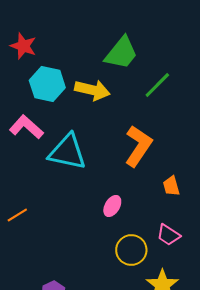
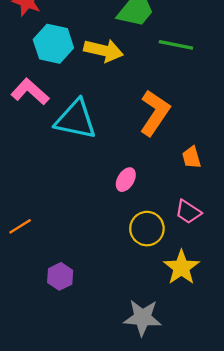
green line: (157, 85) -> (176, 45), turned 56
orange line: (17, 215) -> (20, 226), moved

